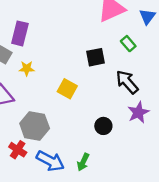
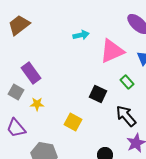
purple rectangle: (20, 33) -> (31, 73), turned -50
black square: (95, 57) -> (98, 94), turned 36

